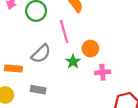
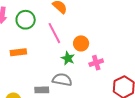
gray semicircle: (41, 54) -> (62, 80), moved, turned -114
orange rectangle: (13, 69) -> (18, 52), moved

